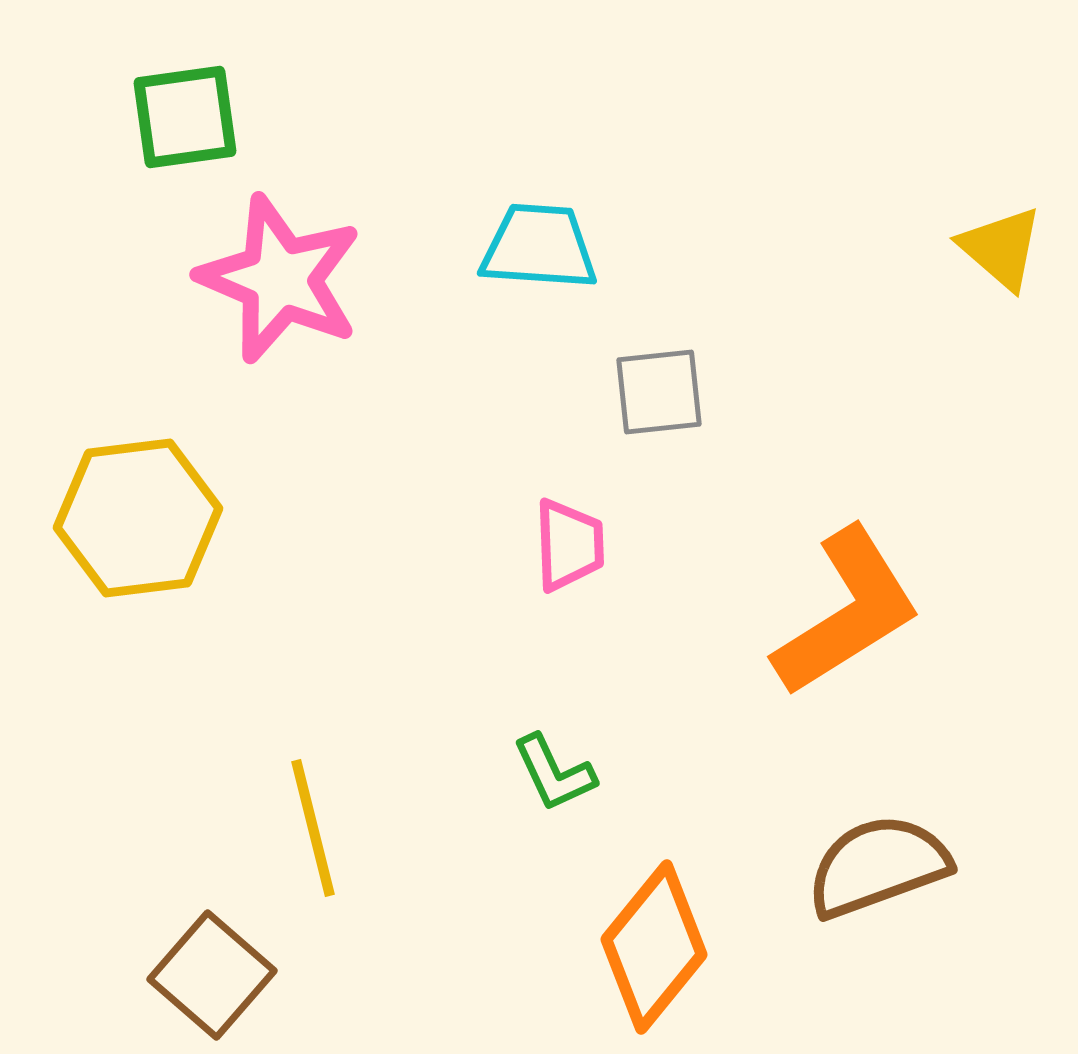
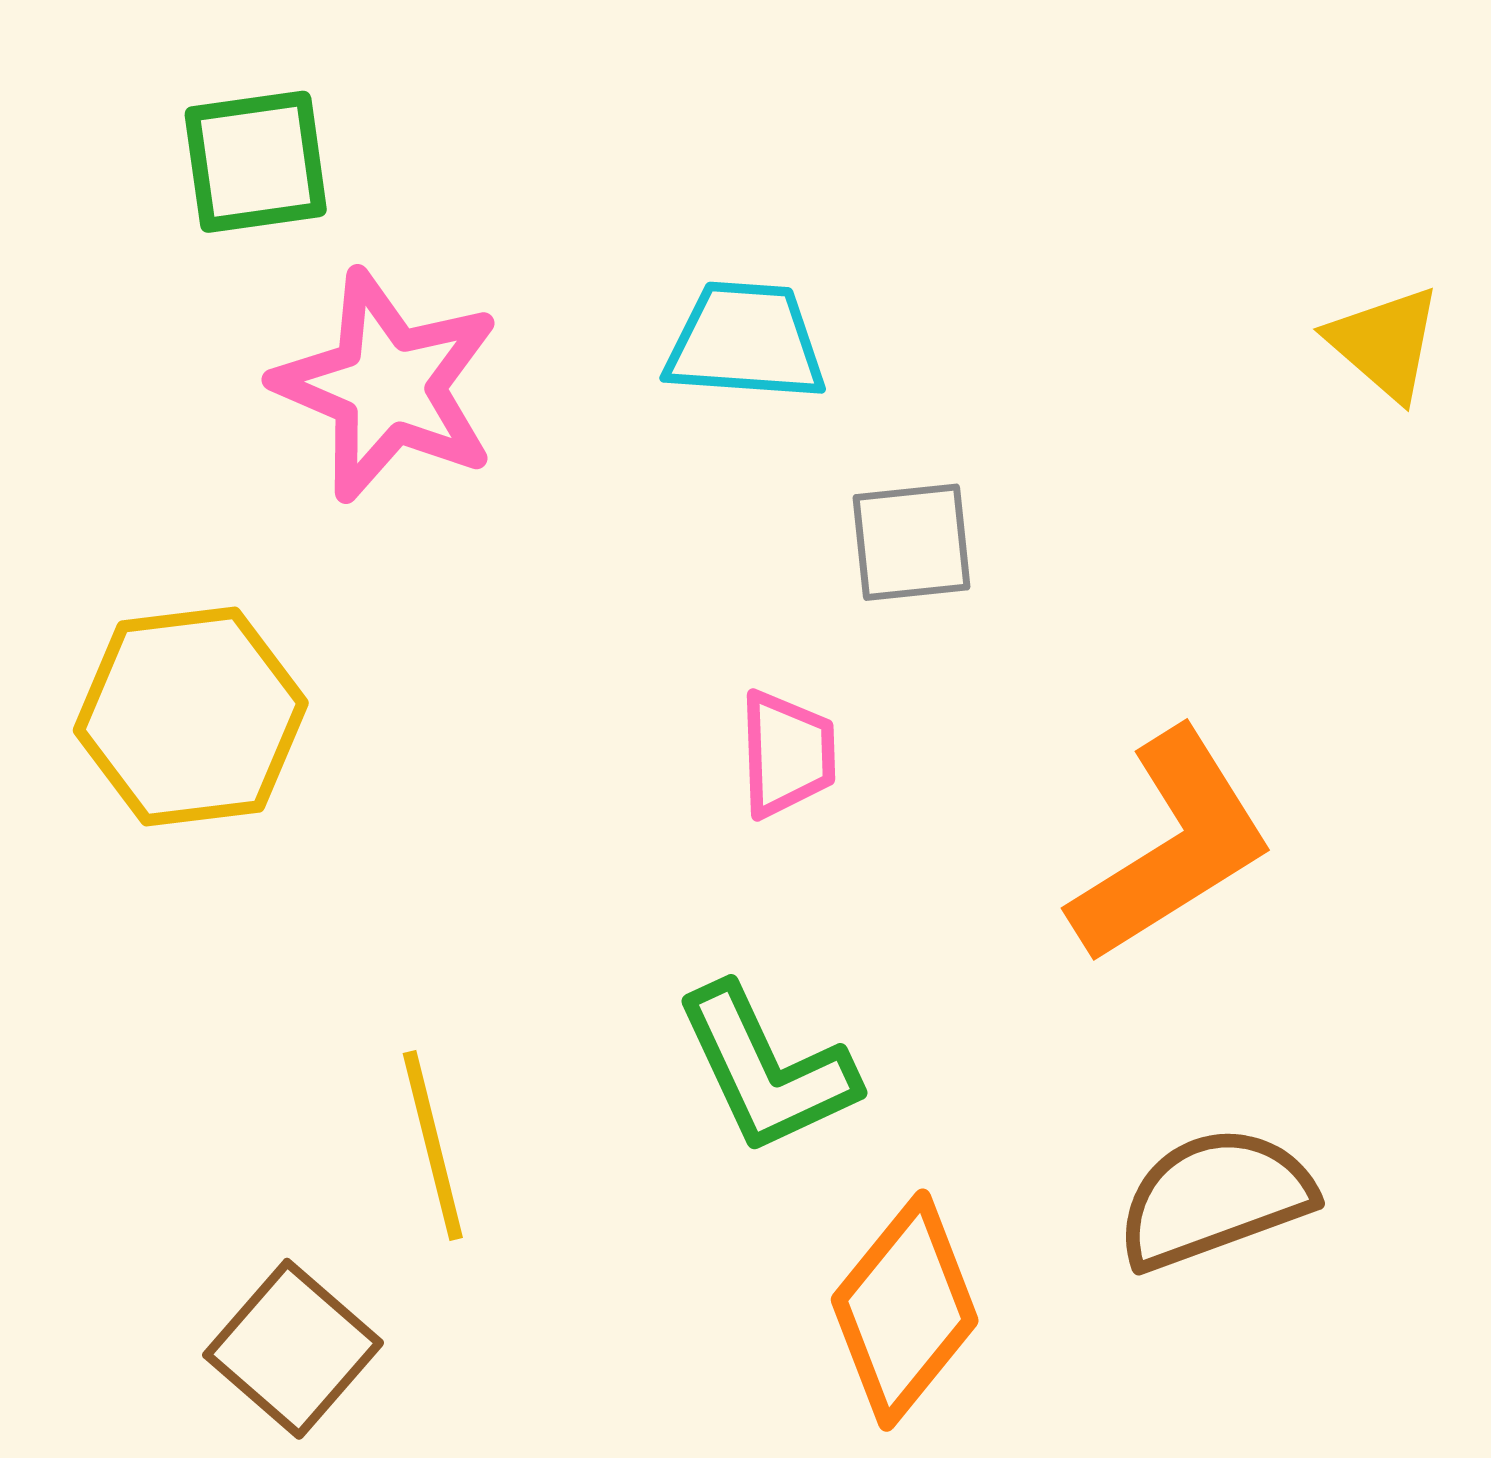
green L-shape: (554, 773) -> (766, 1069), size x1.6

